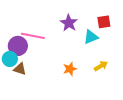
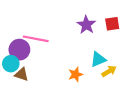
purple star: (69, 23) -> (86, 25), moved
cyan triangle: (91, 37) -> (98, 59), moved

